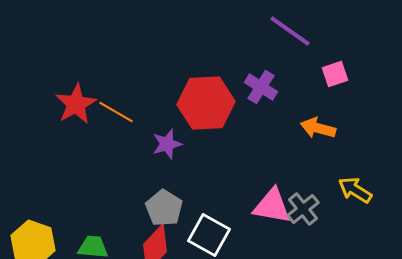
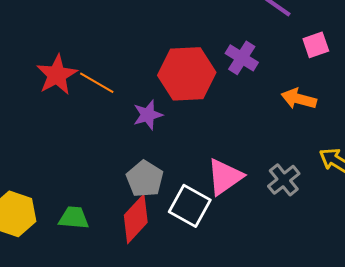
pink triangle: (272, 206) -> (225, 177), moved, turned -45

